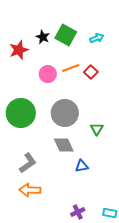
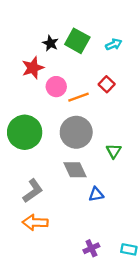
red star: (19, 50) -> (33, 68), moved
orange line: (71, 68) -> (79, 97), moved

